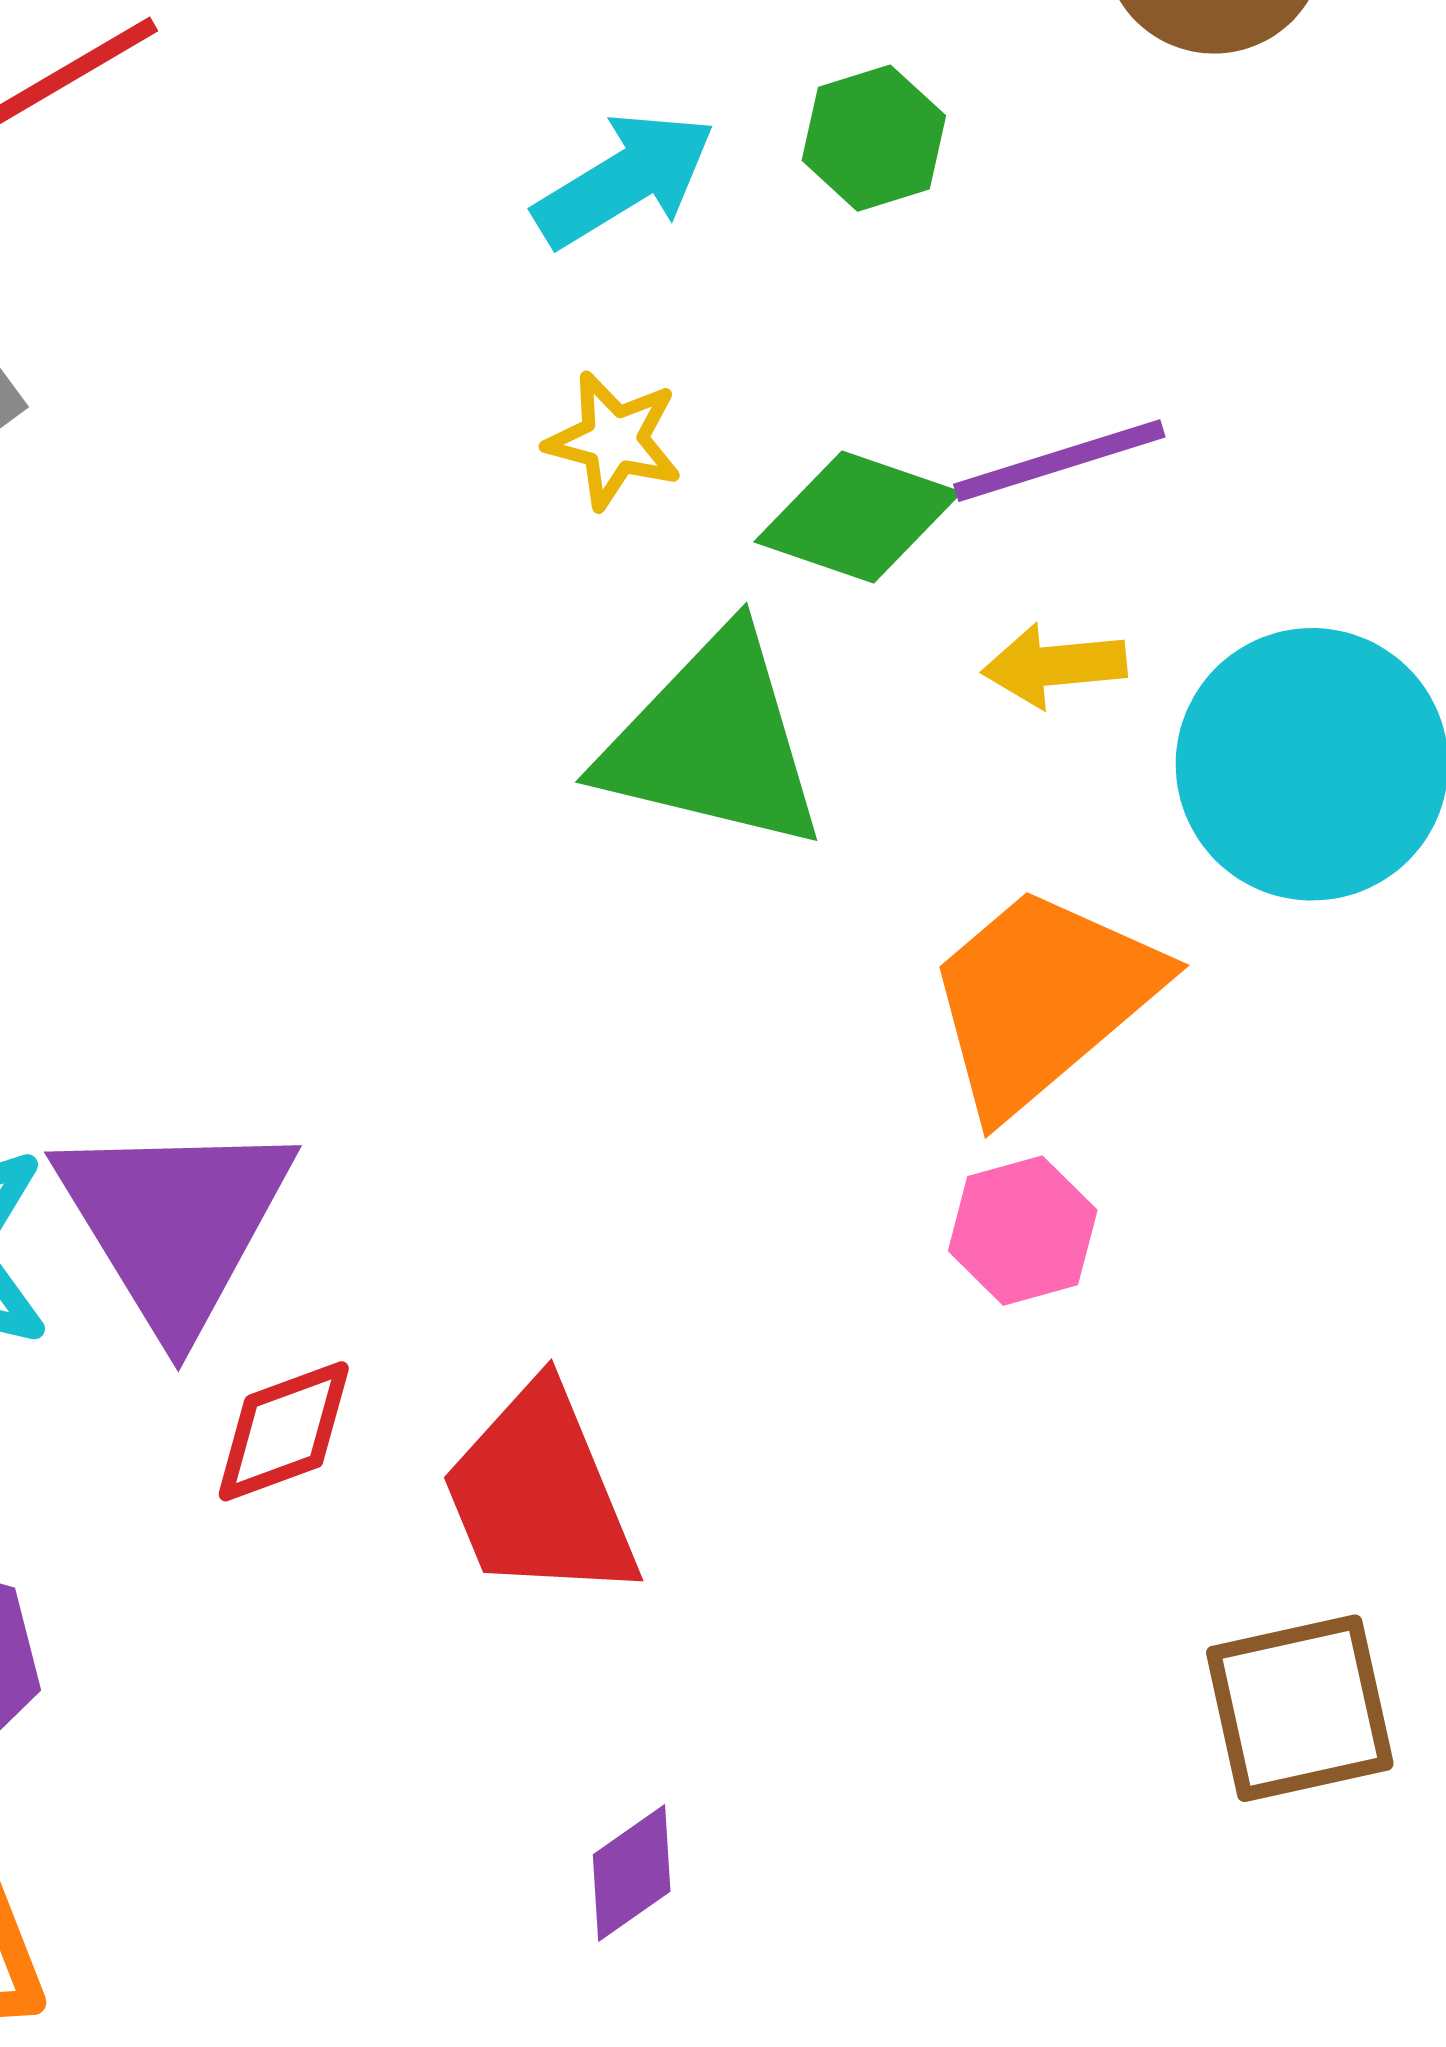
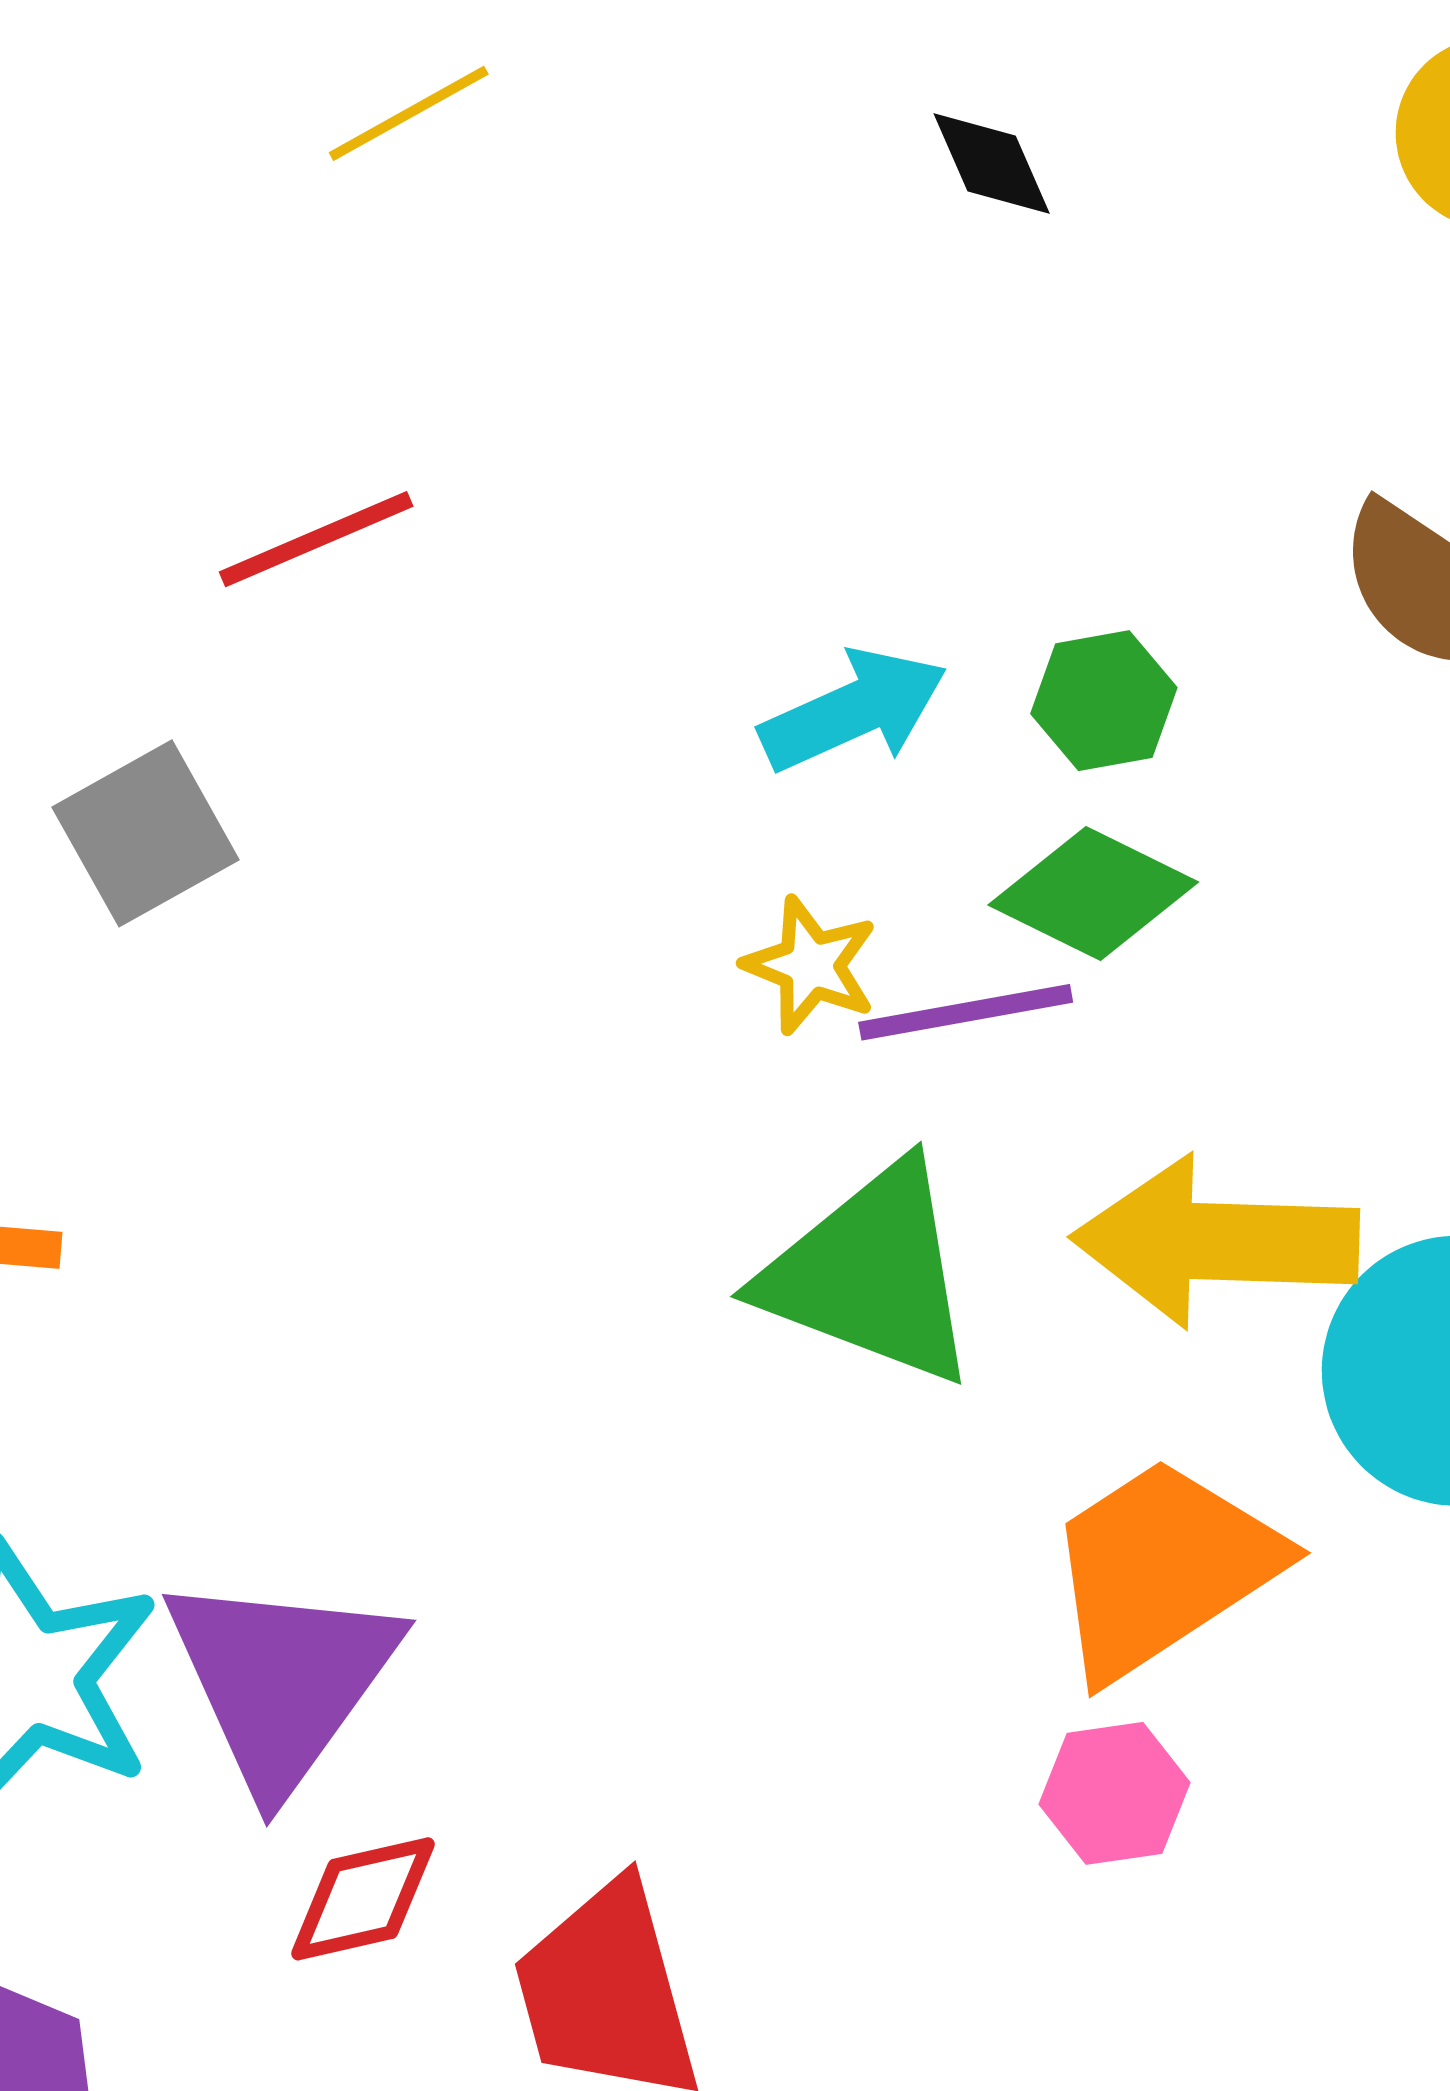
purple line: (1059, 461) -> (966, 1012), moved
green diamond: (858, 517) -> (1093, 894), moved
yellow arrow: (1054, 666) -> (1216, 1242), size x2.0

